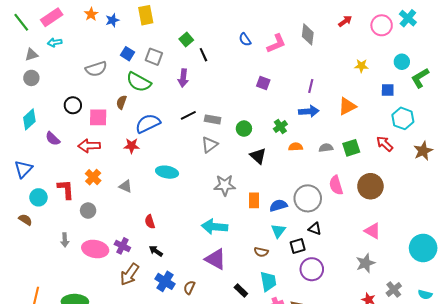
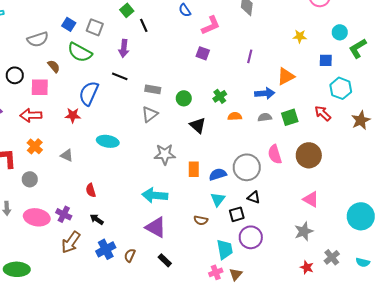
pink L-shape: (276, 44) -> (211, 25), moved
brown semicircle: (121, 102) -> (54, 66), moved, turned 120
blue arrow: (309, 111) -> (265, 93), moved
black line: (188, 115) -> (120, 76), moved, turned 49
blue semicircle: (148, 123) -> (89, 93), turned -40
blue cross: (165, 281) -> (106, 249), turned 30
cyan trapezoid: (268, 281) -> (225, 249), moved
black rectangle: (241, 290) -> (165, 260), moved

